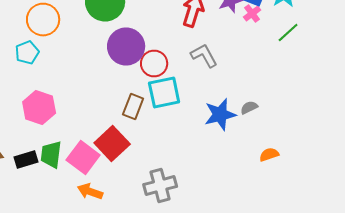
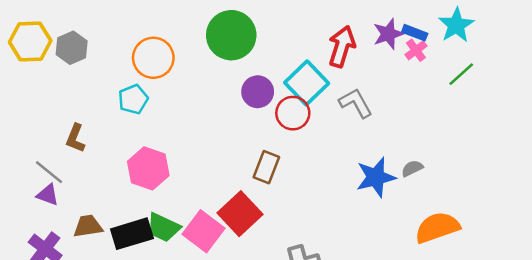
purple circle: (126, 46) -> (258, 92), size x0.7
cyan square: (164, 92) -> (307, 83), moved, turned -32
green trapezoid: (51, 154) -> (163, 227), turned -72
orange semicircle: (269, 154) -> (437, 227), size x1.8
black rectangle: (26, 160) -> (132, 234), size x1.4

